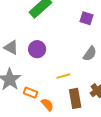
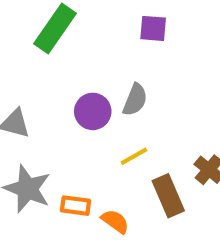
purple circle: (37, 49) -> (93, 111), moved
gray semicircle: (90, 54) -> (135, 100), moved

